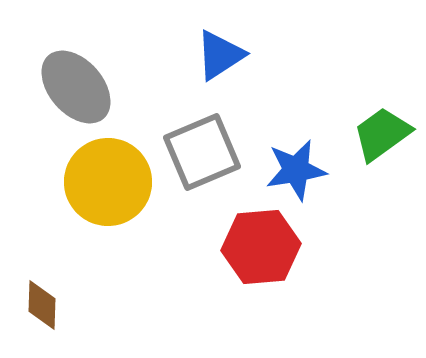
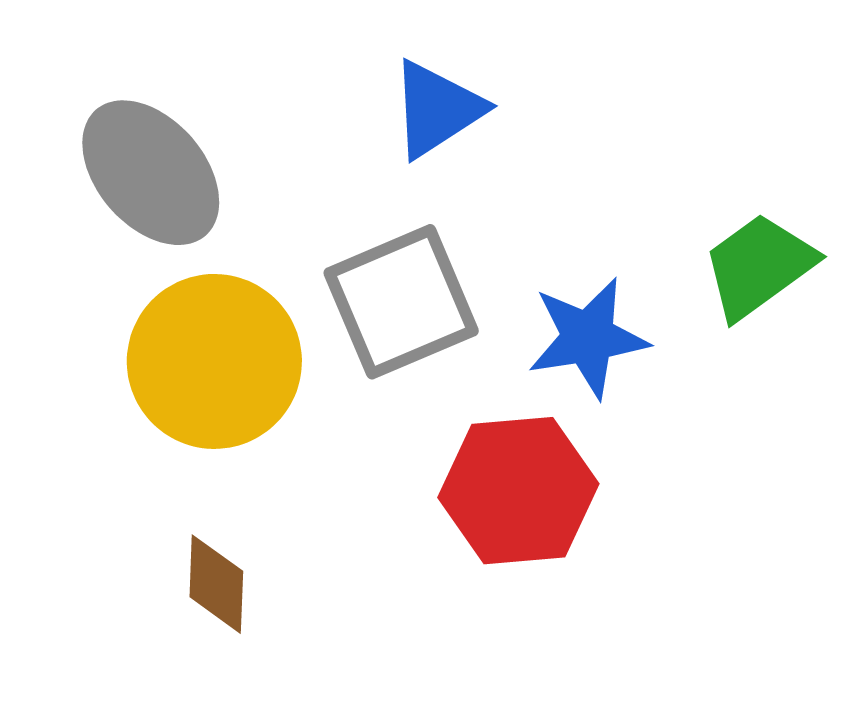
brown diamond: (42, 305) -> (216, 584), moved

